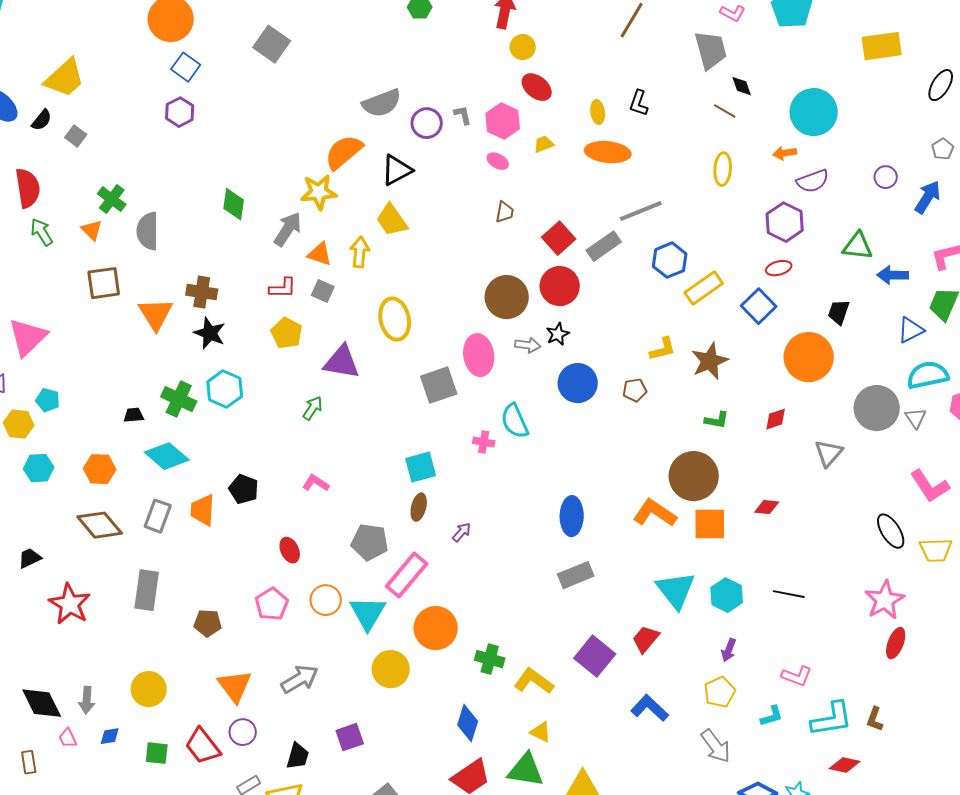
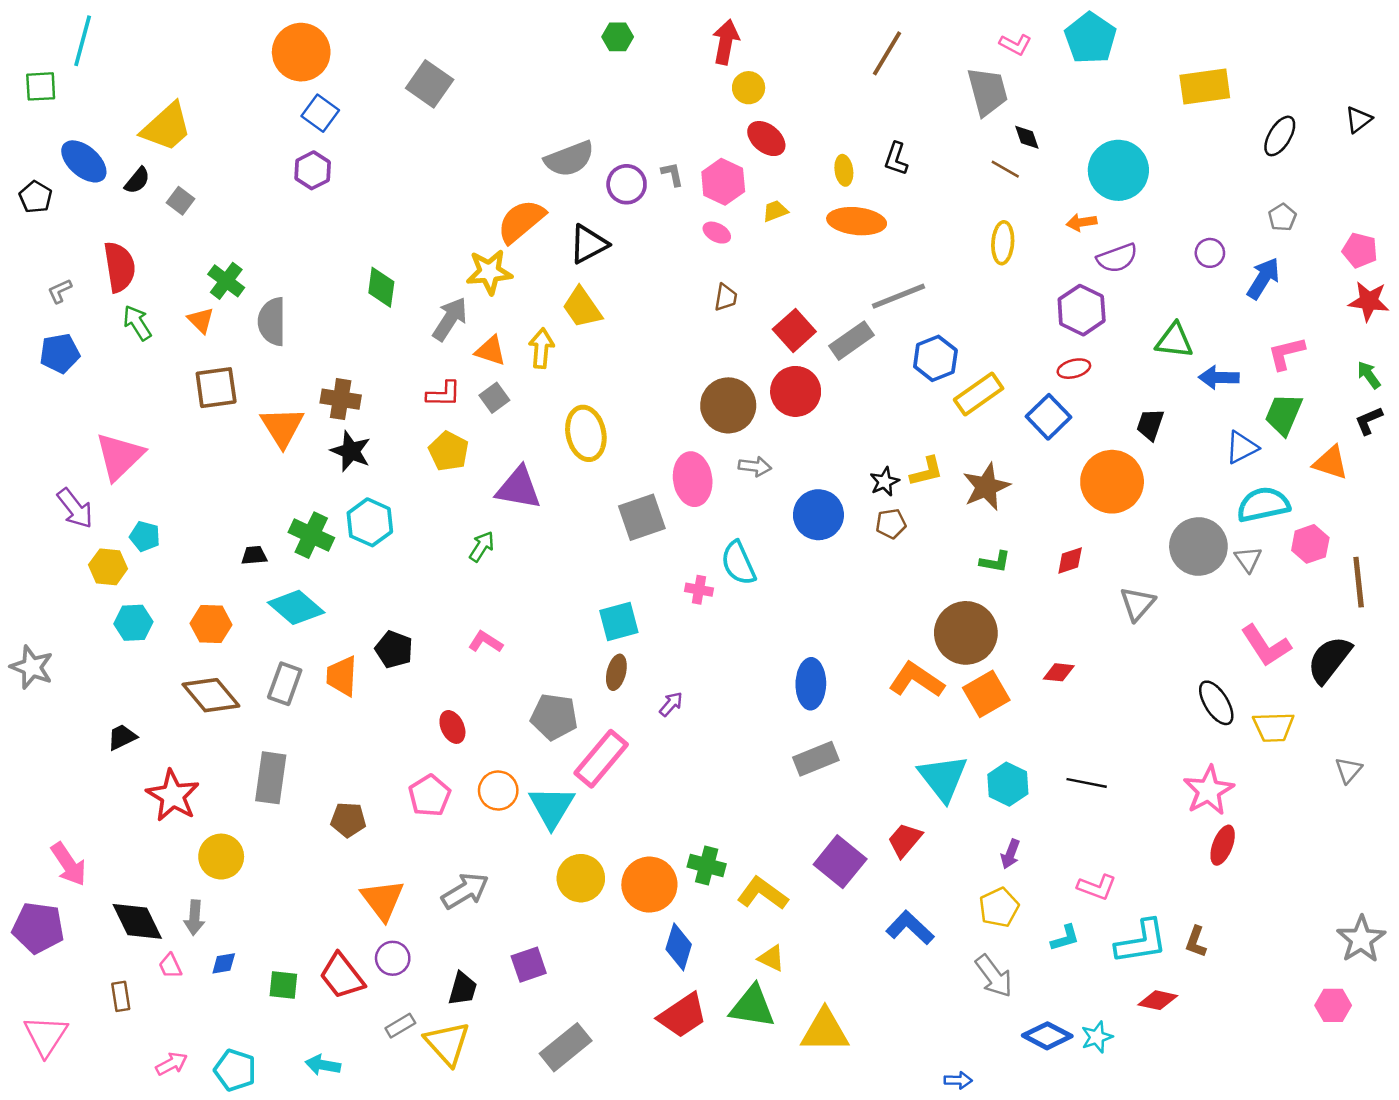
gray square: (323, 291) -> (494, 398), turned 30
black star: (558, 334) -> (885, 482), moved
orange square: (710, 524) -> (986, 694), turned -30
orange circle: (436, 628) -> (649, 885), moved
yellow circle: (149, 689) -> (221, 857), moved

